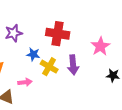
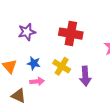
blue star: (33, 54) -> (34, 63), moved
purple arrow: (73, 65) -> (85, 76), moved

